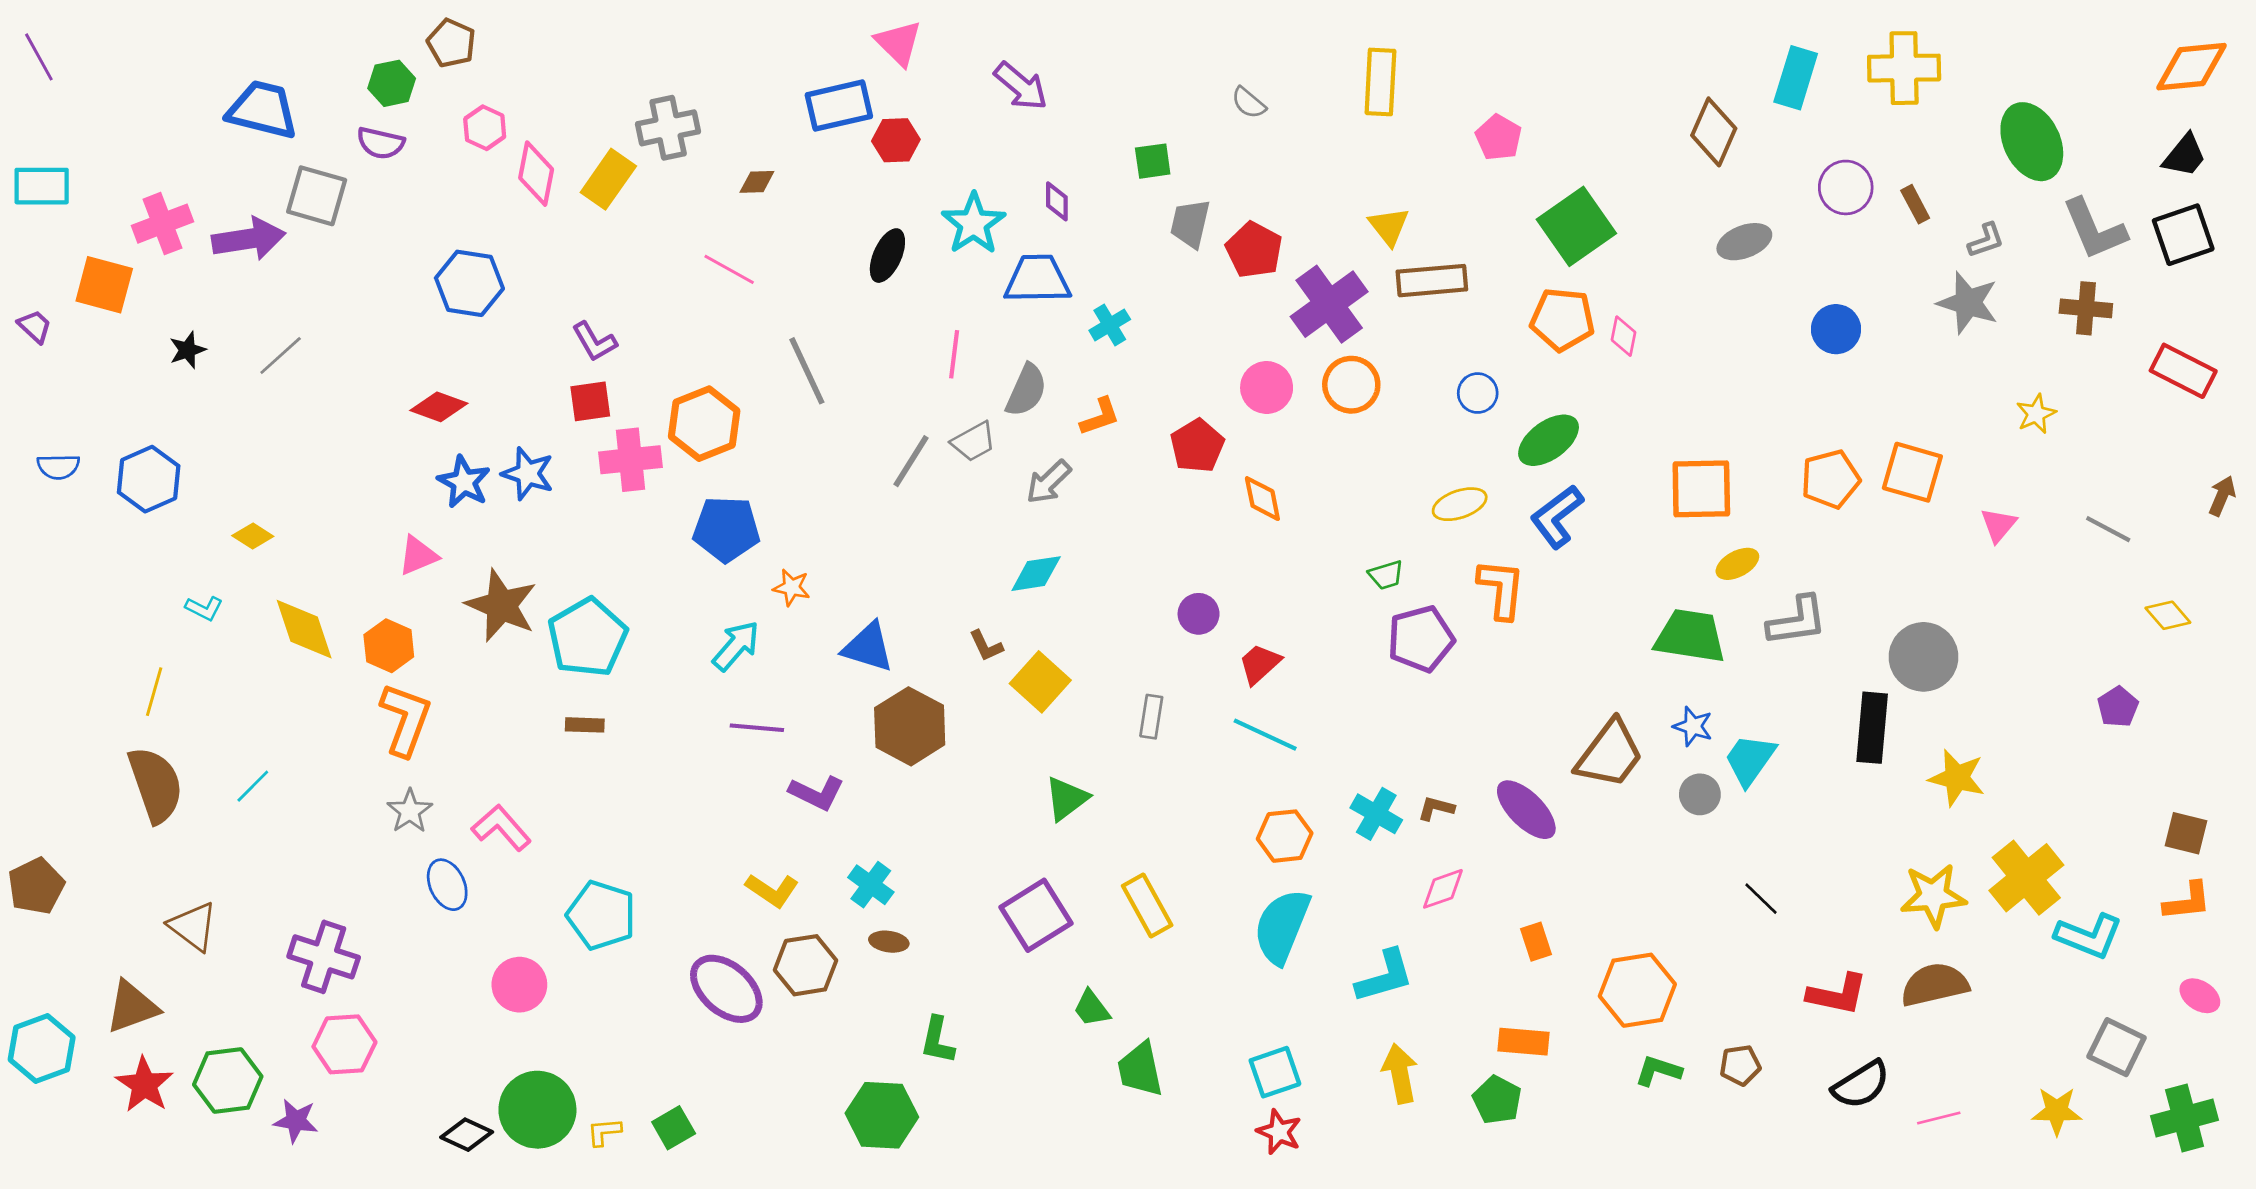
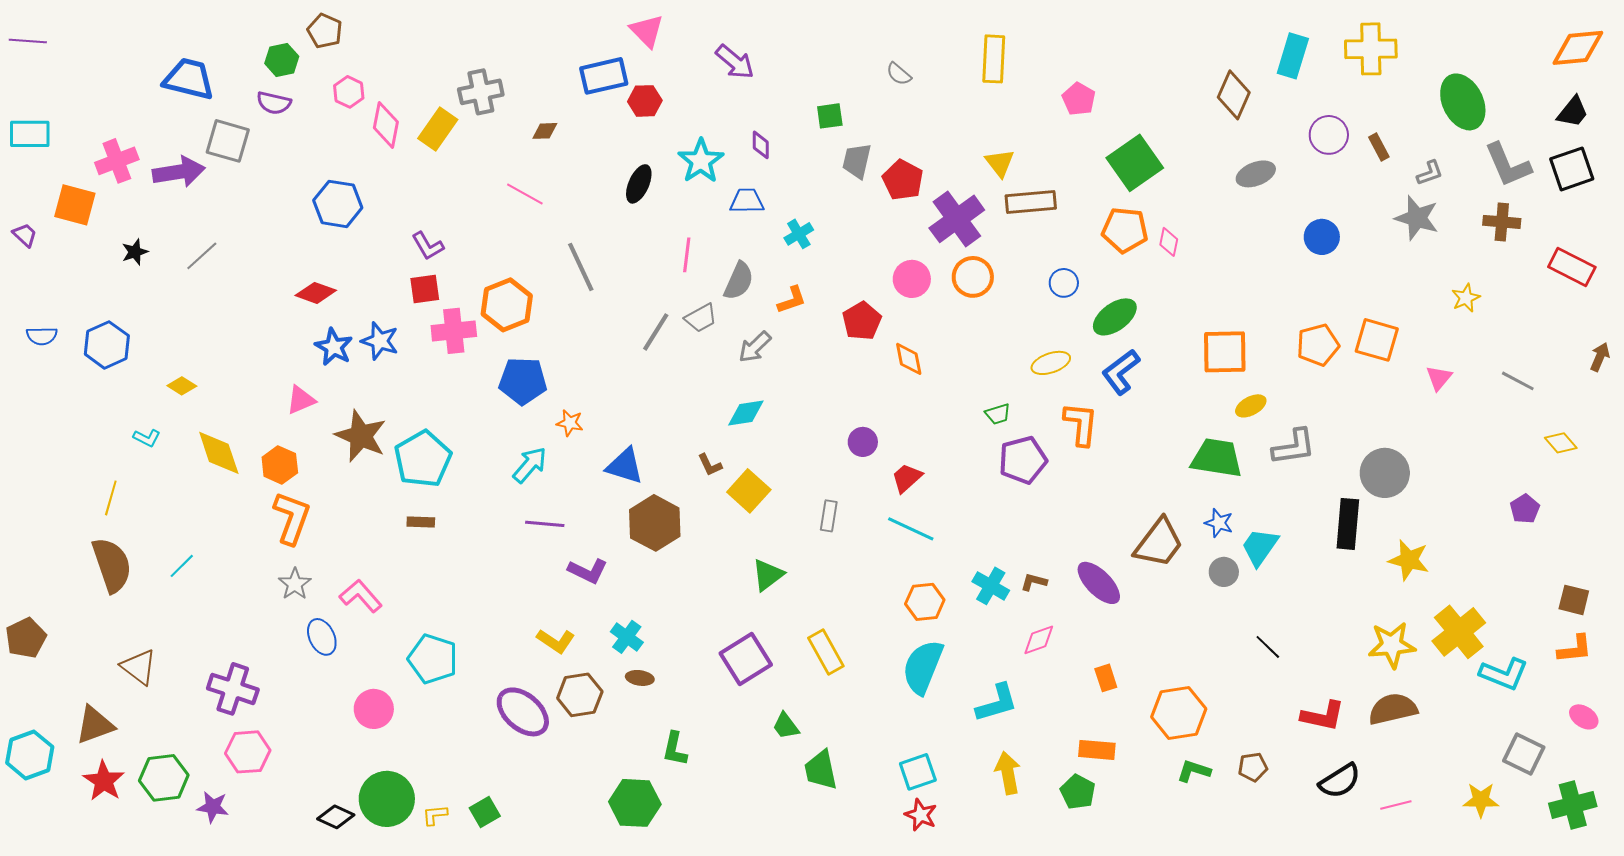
purple line: (39, 57) -> (28, 41), turned -57
blue trapezoid: (1037, 279) -> (747, 201), size x0.7

